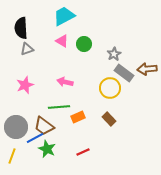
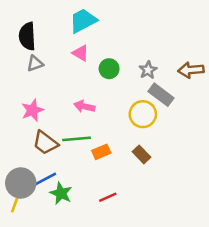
green circle: (84, 44) -> (109, 69), moved
brown arrow: (147, 69) -> (191, 70), moved
brown trapezoid: (44, 126) -> (45, 143), moved
gray circle: (16, 127) -> (21, 183), moved

